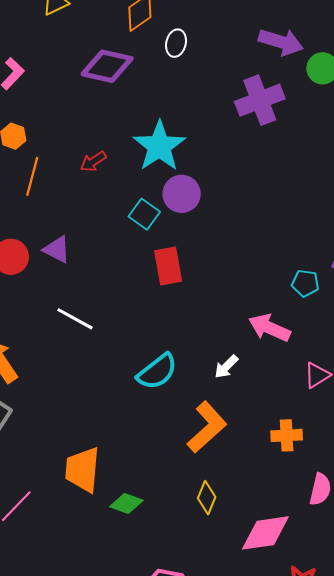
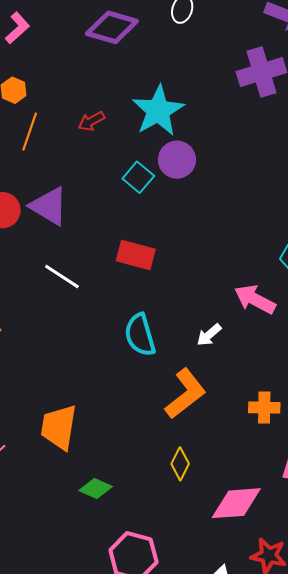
purple triangle: (57, 249) -> (49, 206), size x1.4
red rectangle: (168, 266) -> (136, 255), moved, turned -69
cyan semicircle: (157, 372) -> (140, 335), turned 108
green diamond: (126, 503) -> (96, 489), moved

